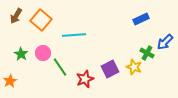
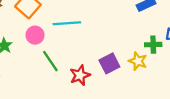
pink circle: (43, 53) -> (35, 35), moved
green cross: (147, 53) -> (153, 45), turned -32

